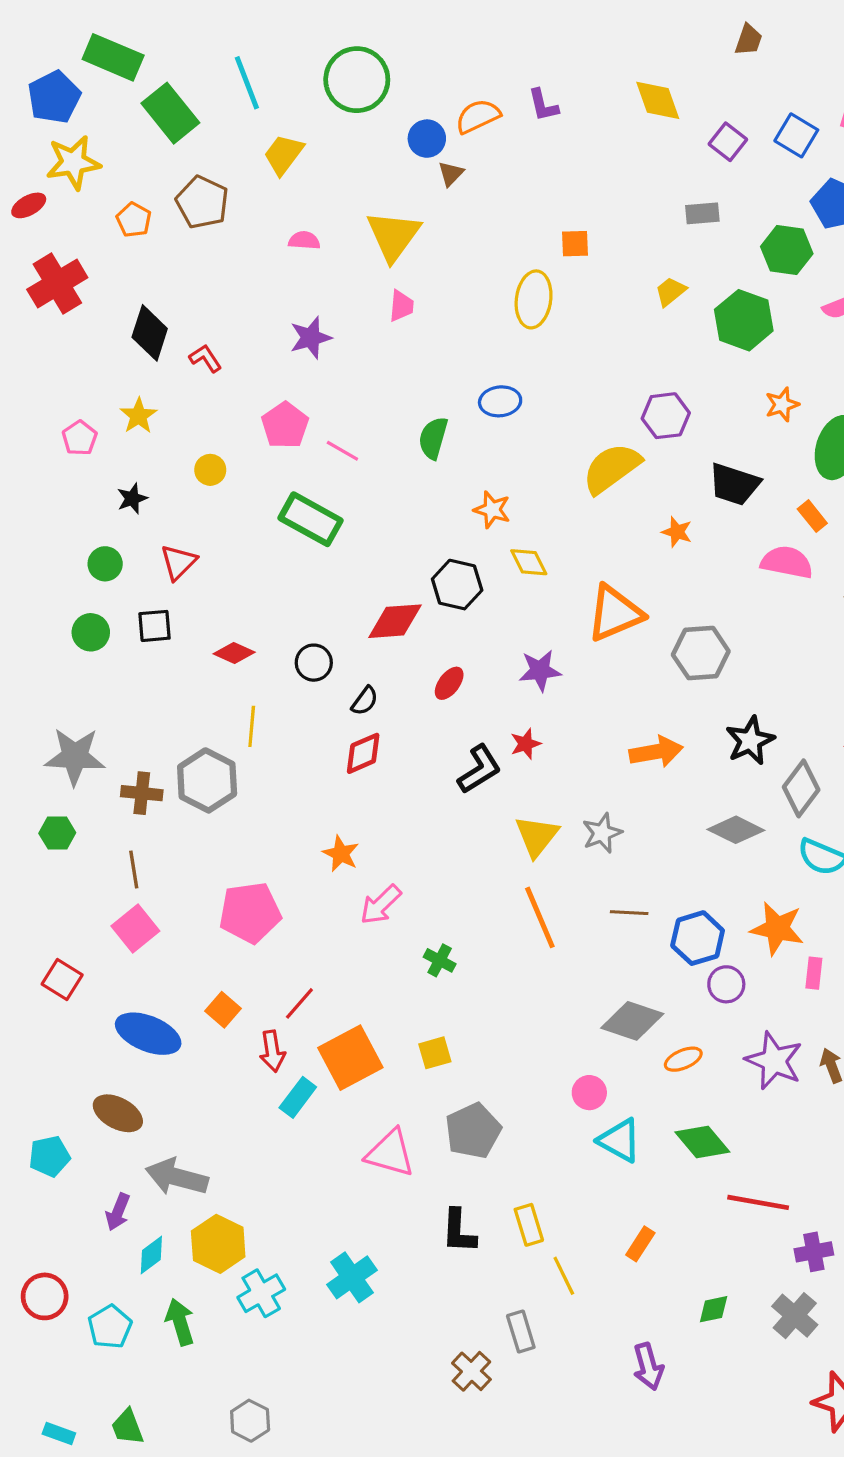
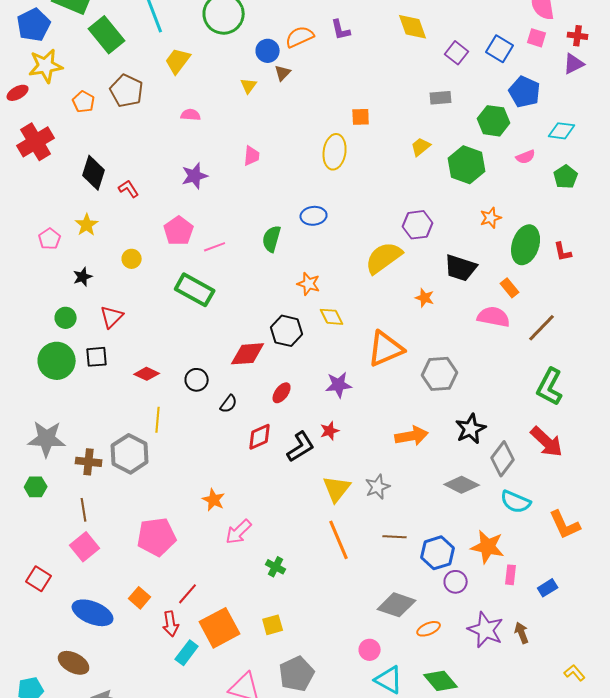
yellow triangle: (393, 236) -> (249, 86), moved, size x0.5
pink line: (342, 451) -> (215, 247), turned -50
green circle: (91, 632) -> (57, 361), size x1.6
red diamond: (363, 753) -> (260, 437), moved

